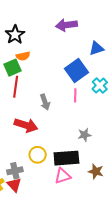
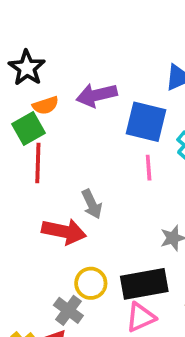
purple arrow: (66, 25) -> (97, 95), moved
blue square: (76, 70) -> (146, 122), turned -35
gray arrow: (45, 102) -> (92, 204), moved
gray cross: (15, 171) -> (68, 310), moved, turned -35

